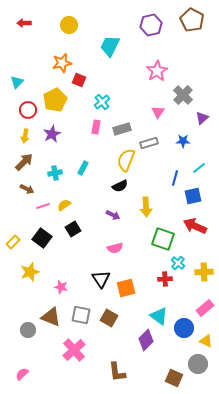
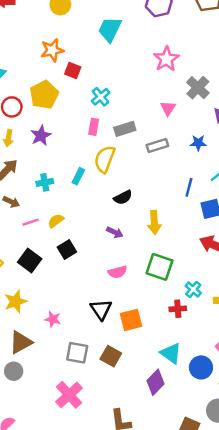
yellow semicircle: (126, 160) -> (105, 159), moved
green square: (163, 239) -> (159, 267), moved
brown triangle: (51, 317) -> (21, 342), moved, turned -50

